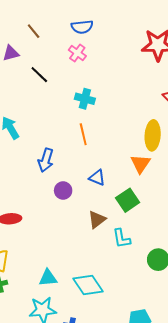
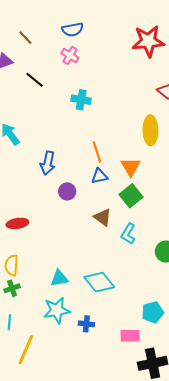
orange line: (83, 134) -> (97, 152), moved
orange triangle: (140, 164) -> (131, 167), moved
blue triangle: (97, 178) -> (99, 176), turned -30
brown triangle: (97, 220) -> (103, 217), turned -42
cyan L-shape: (122, 238) -> (128, 234), turned 45

